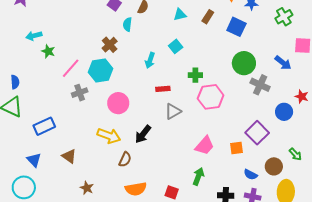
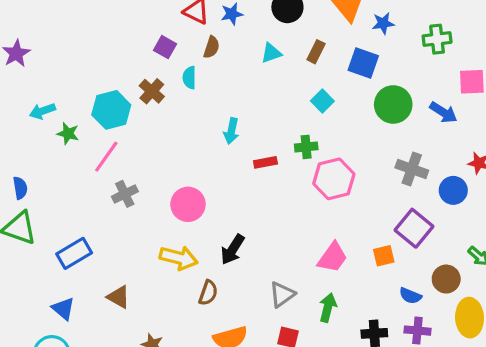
green cross: (284, 17) -> (437, 39), turned 30
brown cross: (110, 45) -> (152, 91), moved
cyan square: (176, 46) -> (322, 101), moved
green circle: (244, 63) -> (393, 104), moved
cyan hexagon: (101, 70) -> (111, 110), moved
gray cross: (260, 85) -> (412, 169), moved
red rectangle: (163, 89) -> (265, 162), moved
gray triangle: (173, 111) -> (282, 294), moved

